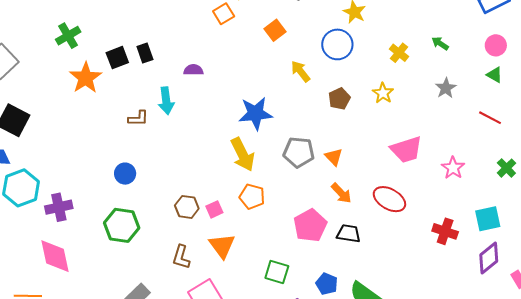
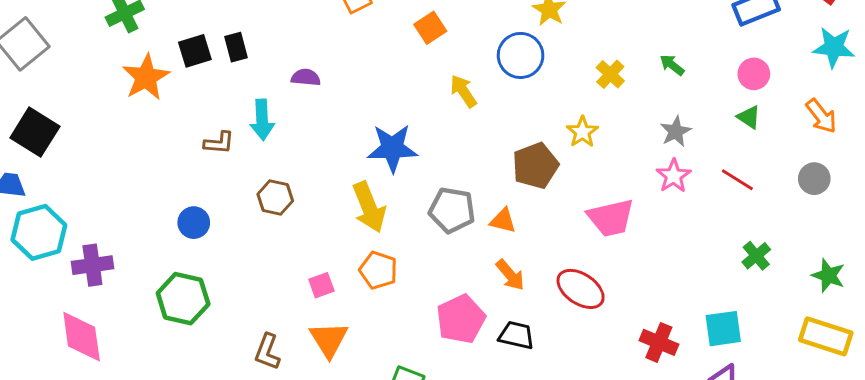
brown pentagon: (339, 99) -> (535, 166), moved, size x1.4
orange triangle: (334, 157) -> (503, 221), turned -36
pink star: (453, 168) -> (674, 176), moved
brown hexagon: (187, 207) -> (275, 197), moved

